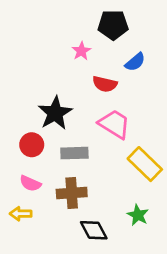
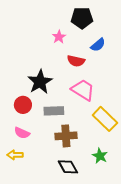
brown cross: (72, 193) -> (66, 136), moved

